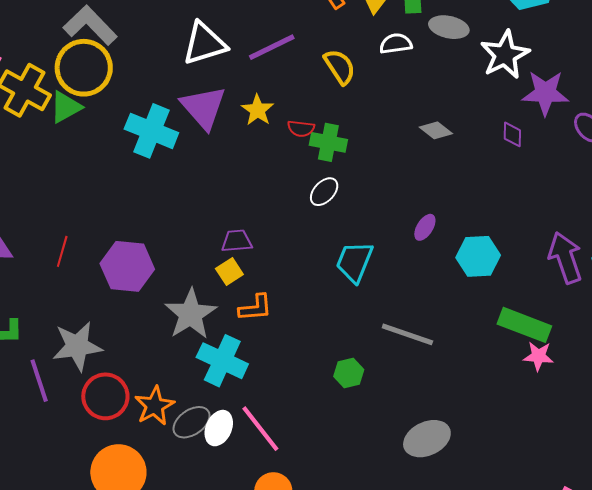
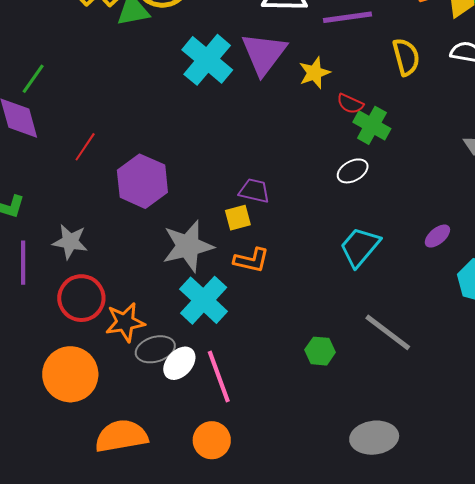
gray star: (77, 346) -> (70, 242), size x0.7

